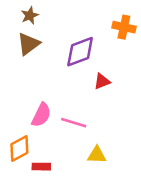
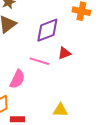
pink line: (74, 123) -> (39, 61), moved

